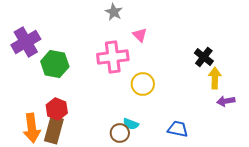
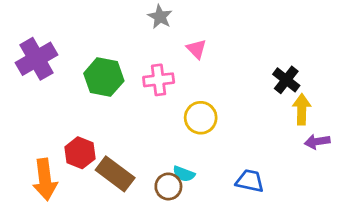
pink cross: (113, 57) -> (159, 80), size x0.7
green hexagon: (55, 64) -> (104, 77), moved
brown rectangle: (54, 130) -> (115, 174), moved, turned -68

